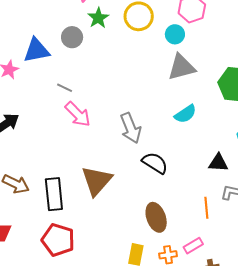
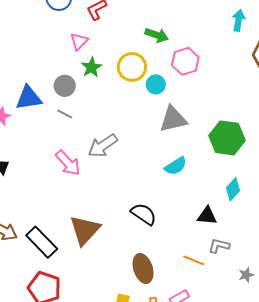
cyan circle: (175, 34) -> (156, 84), moved
gray line: (65, 88) -> (65, 114), moved
gray arrow: (131, 128) -> (103, 146), moved, turned 76
black rectangle: (54, 194) -> (42, 242), turned -40
orange line: (206, 208) -> (194, 260), turned -65

